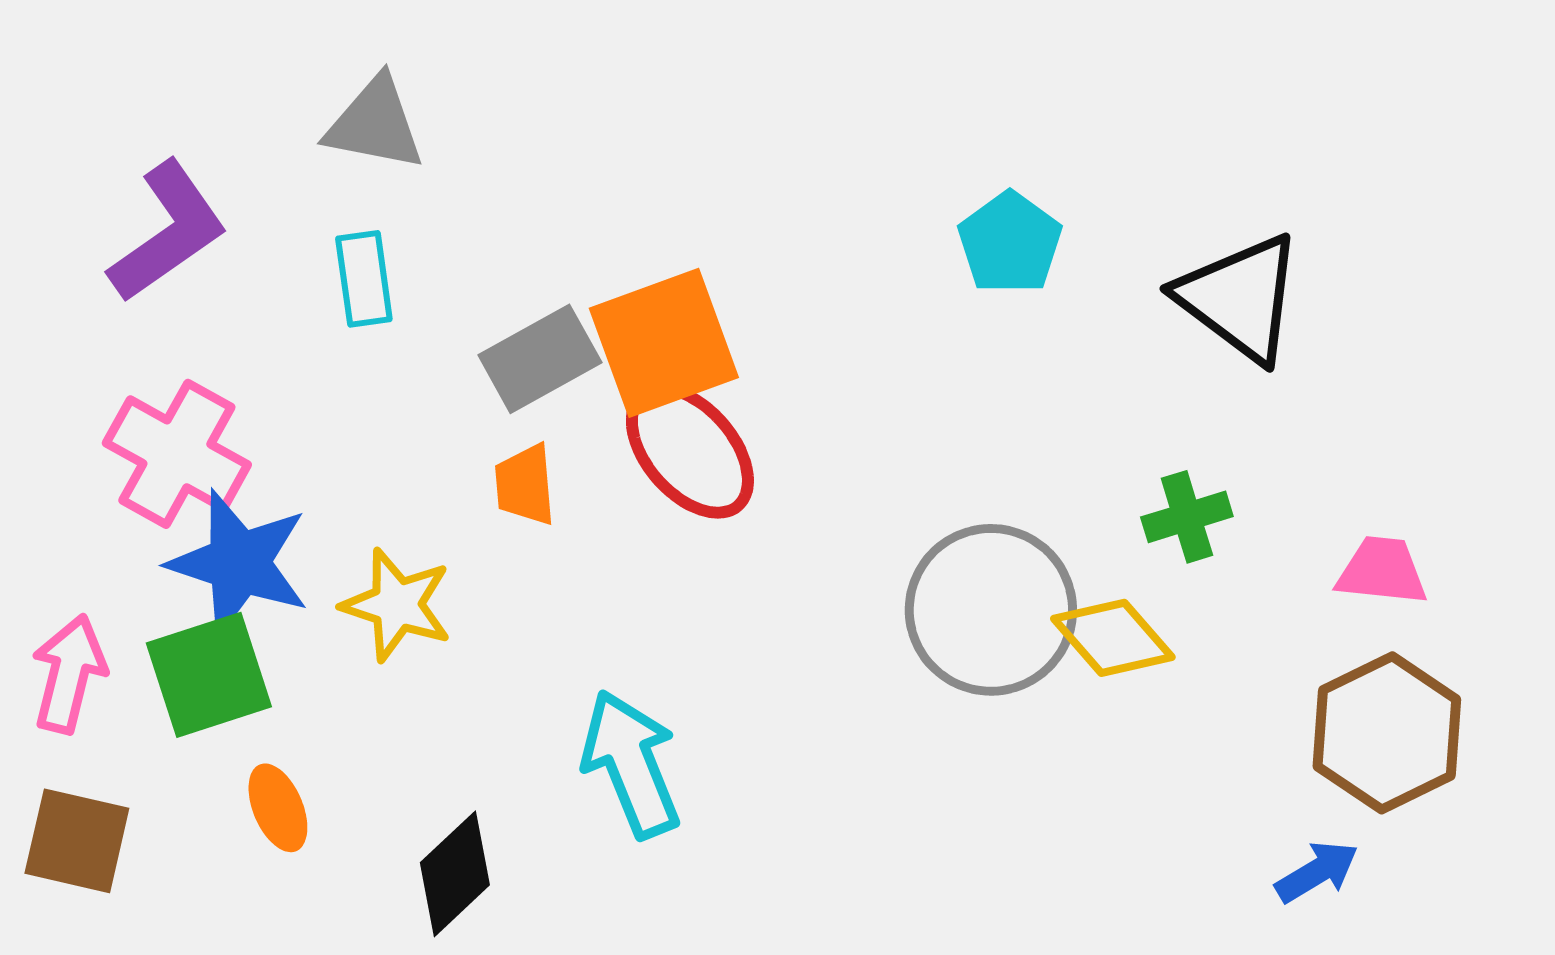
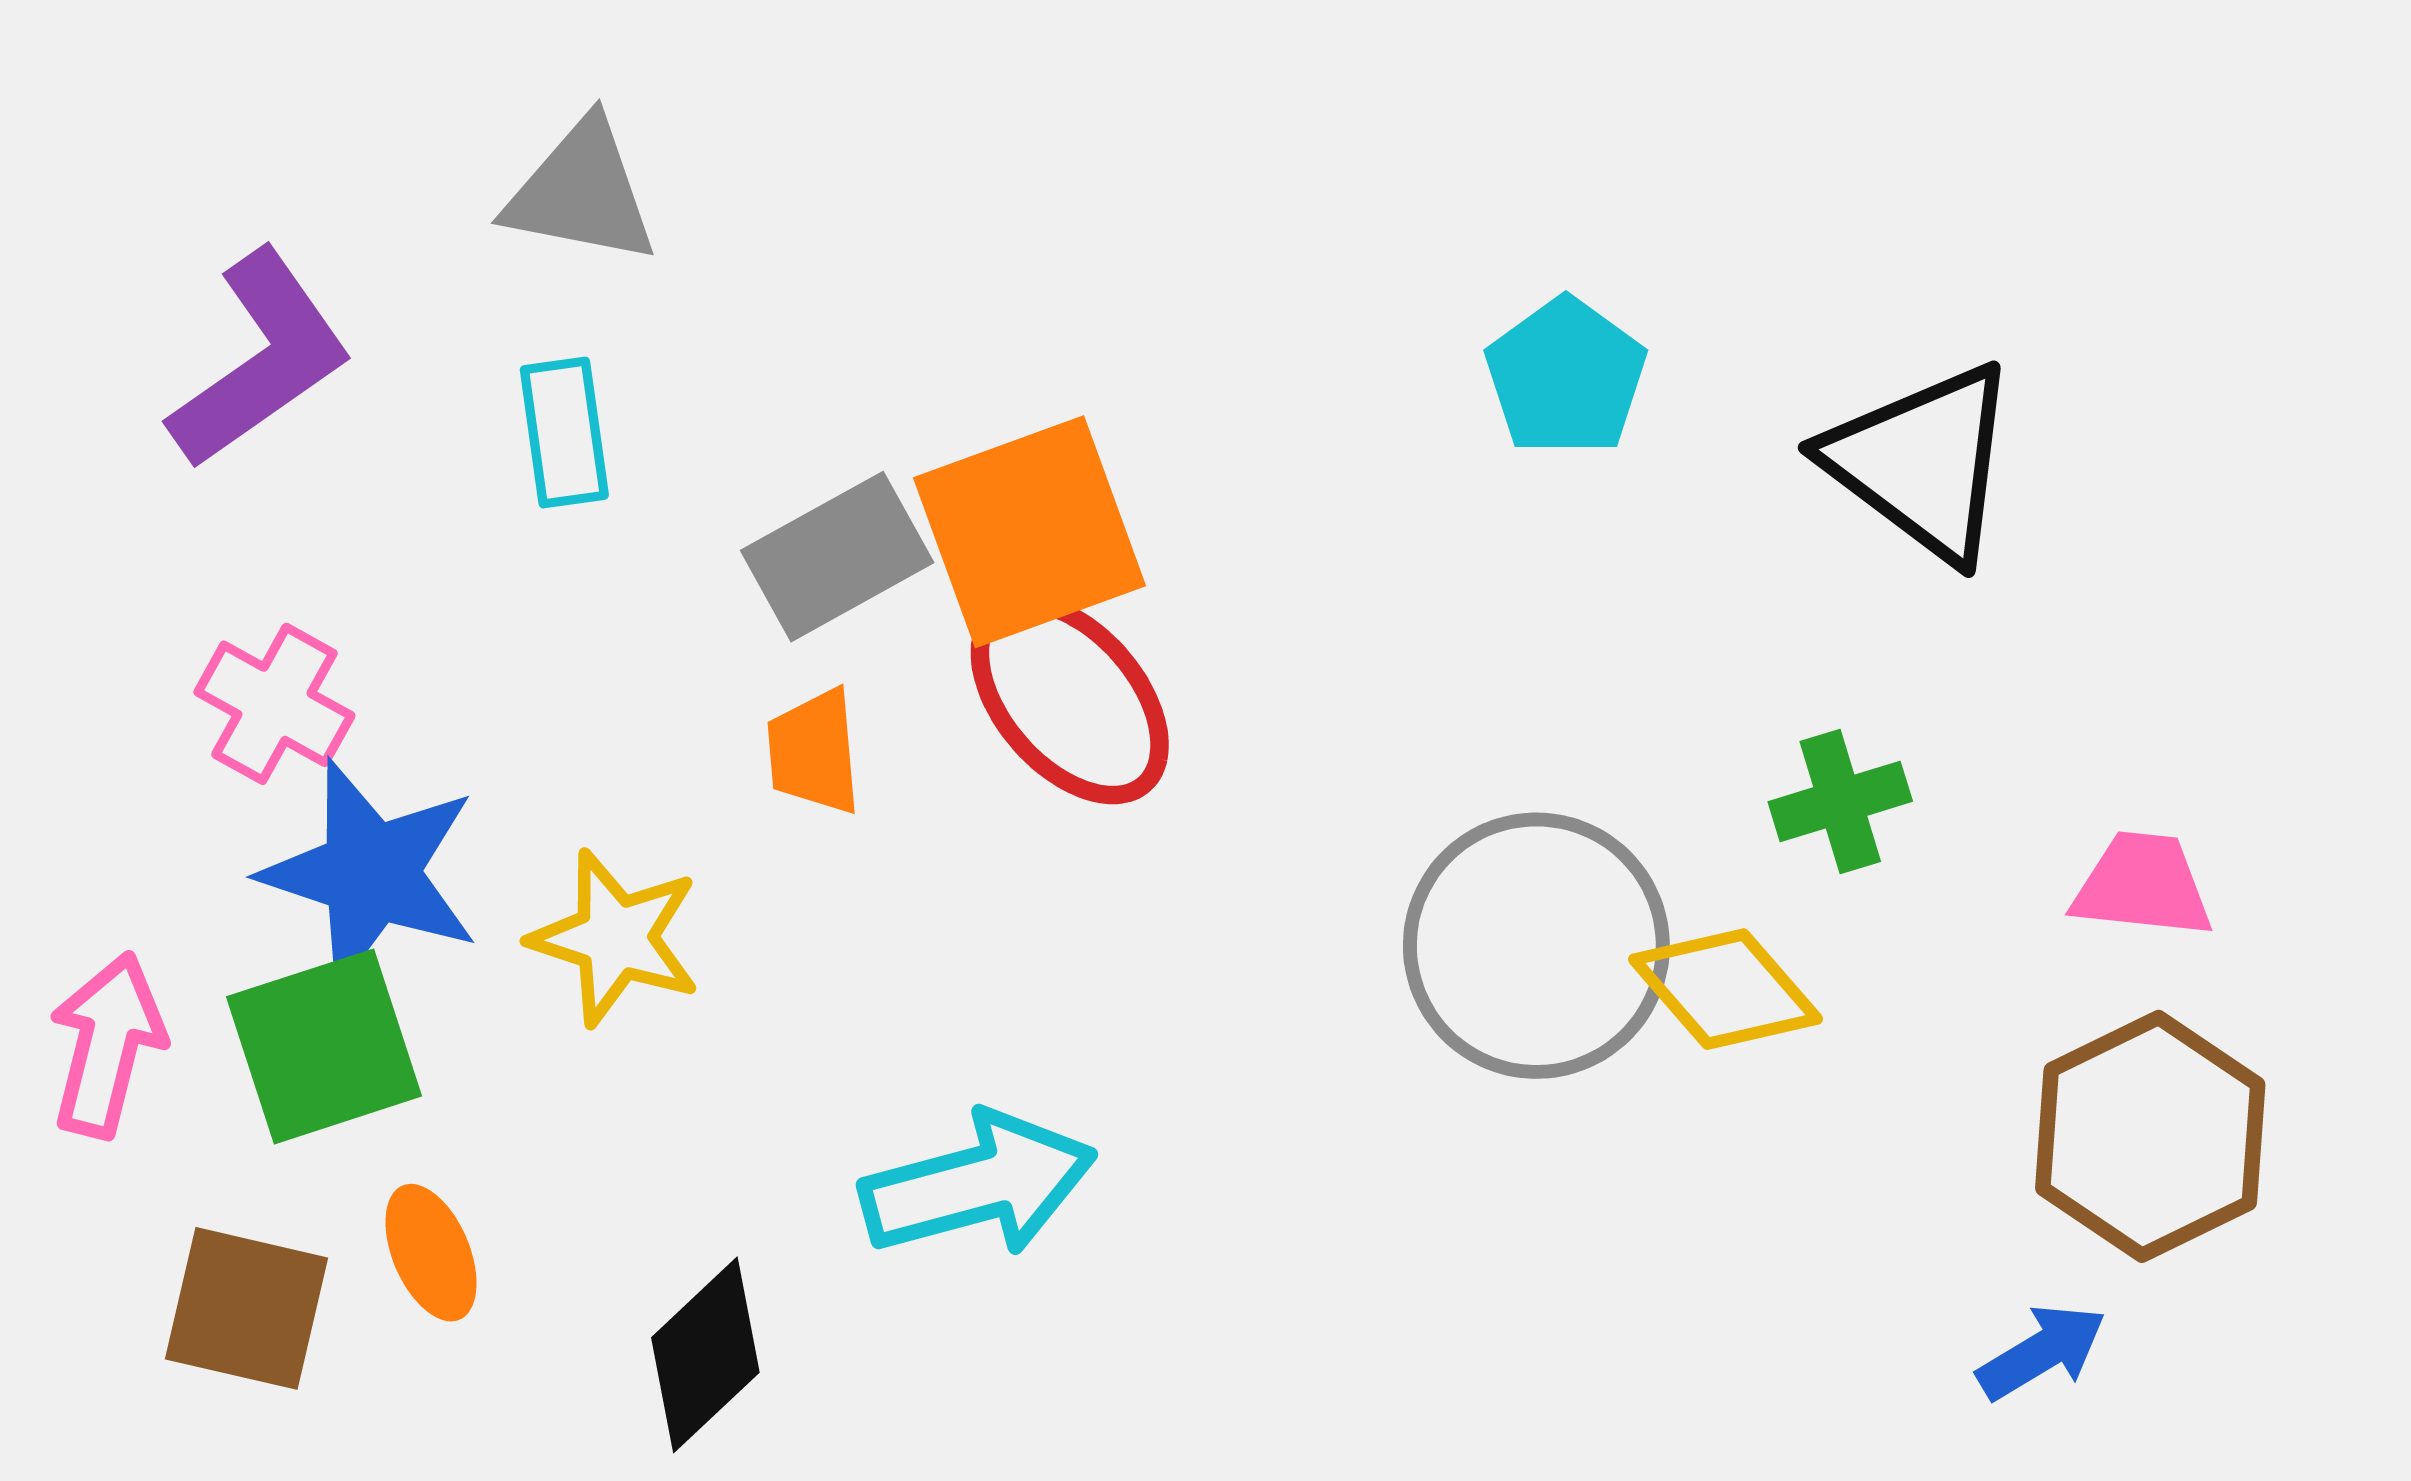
pink cross: (177, 454) -> (274, 704), size x0.7
cyan arrow: (631, 764) -> (978, 1184), turned 97
brown square: (77, 841) -> (246, 1308), moved

